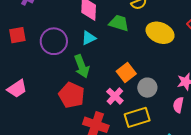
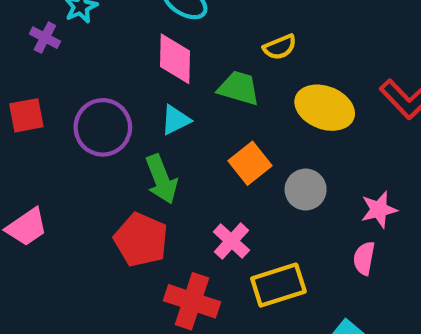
orange square: (126, 72) -> (250, 163), moved
gray circle: (147, 88) -> (306, 190), moved

